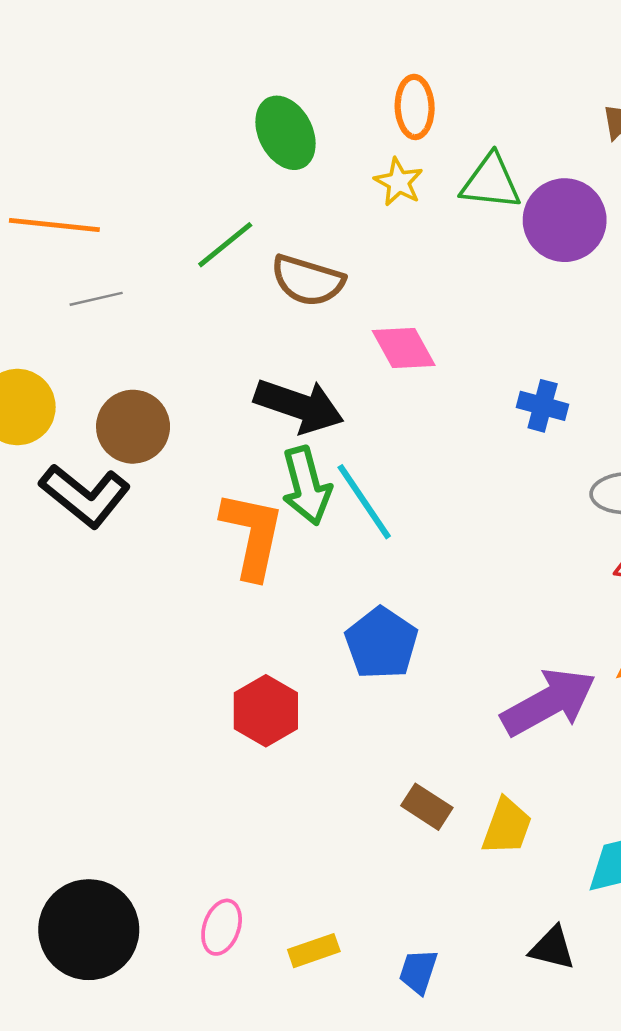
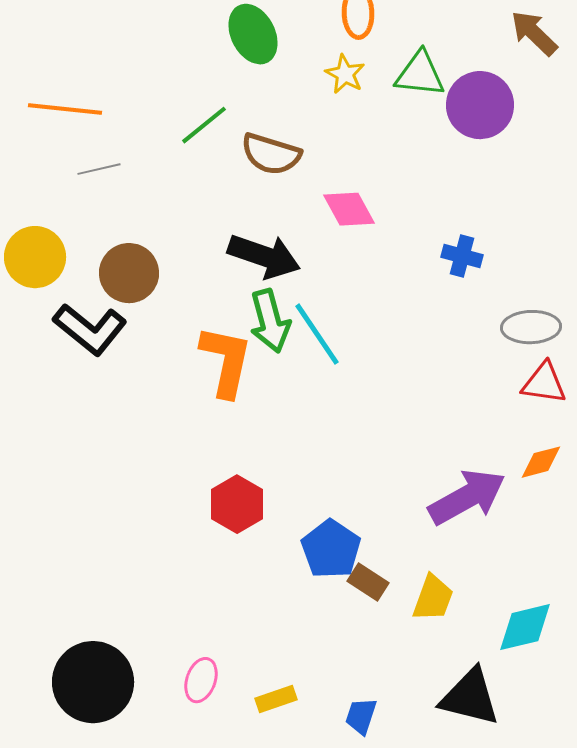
blue pentagon: (381, 643) -> (331, 549), moved
black triangle: (552, 948) -> (470, 697), size x1.6

